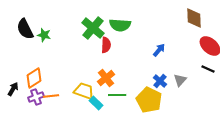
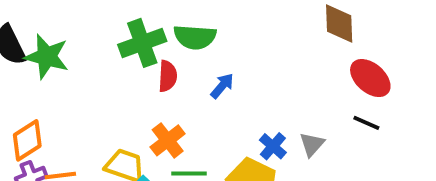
green cross: (93, 28) -> (142, 43), turned 30
green star: (44, 35) -> (47, 57), size x1.6
blue arrow: (159, 50) -> (222, 86), moved

